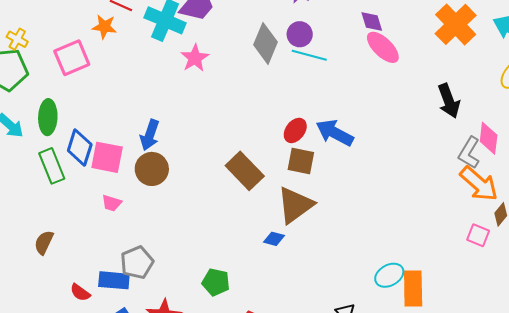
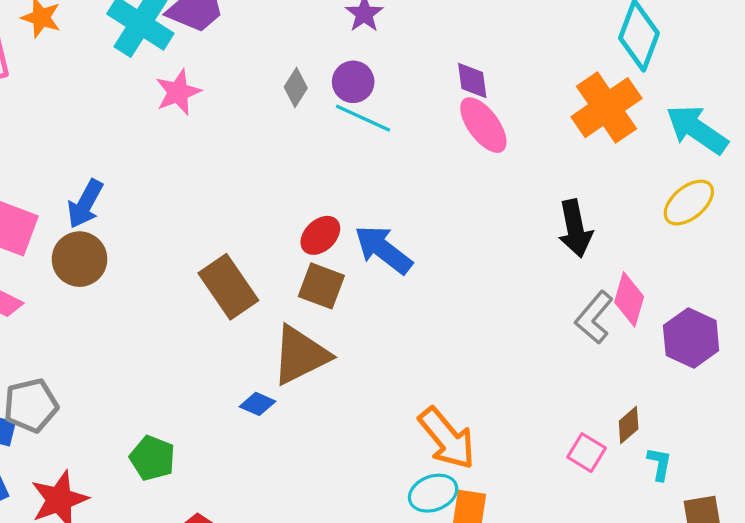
gray diamond: (266, 43) -> (296, 87), size x0.6
orange arrow: (479, 184) -> (447, 438), moved

